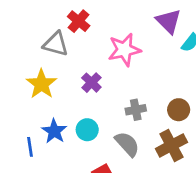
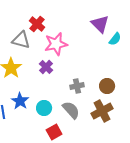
pink star: (124, 50) -> (56, 44), moved
cyan circle: (87, 130) -> (44, 108), moved

